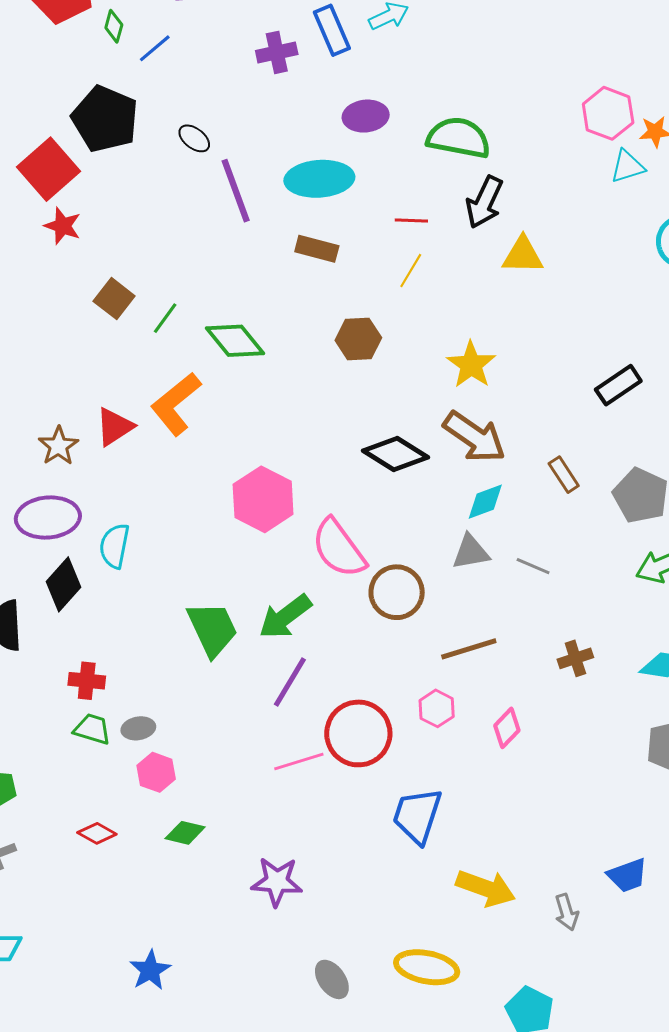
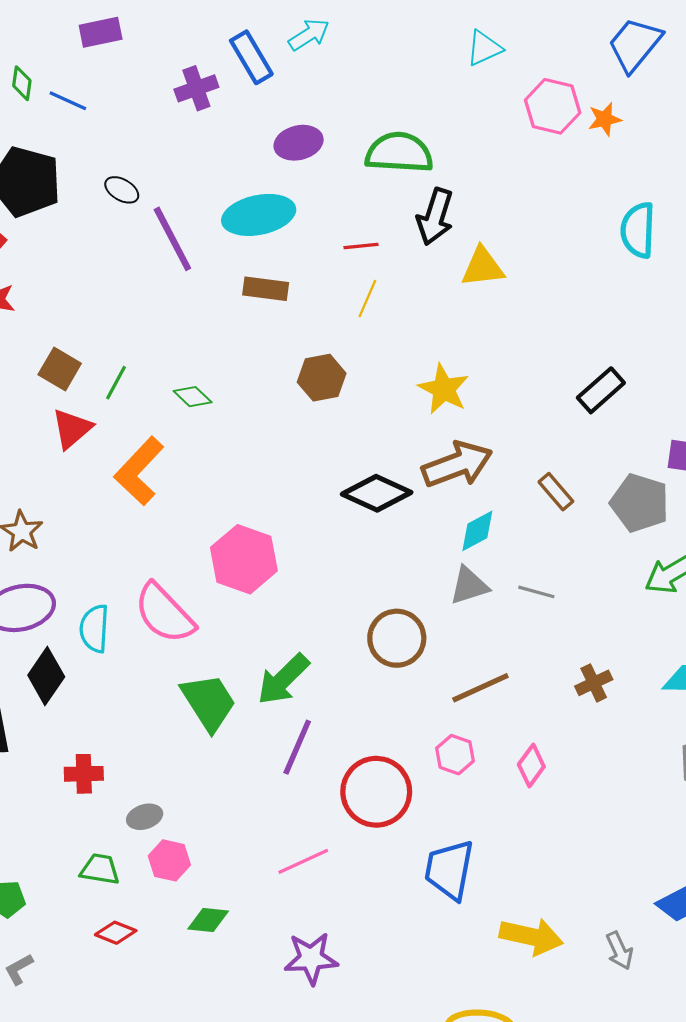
blue line: (155, 48) -> (68, 101), turned 72
cyan triangle: (627, 166) -> (484, 48), moved
green diamond: (235, 341) -> (193, 397), size x0.6
red triangle: (115, 427) -> (72, 429), moved
brown arrow: (474, 437) -> (457, 464), turned -48
pink semicircle: (339, 548) -> (164, 613), moved
green trapezoid: (92, 729) -> (100, 869), moved
pink line: (299, 762) -> (303, 861), moved

